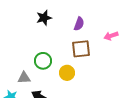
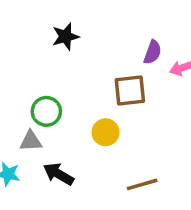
purple semicircle: (79, 24) -> (153, 52), moved
green circle: (43, 61) -> (46, 111), moved

